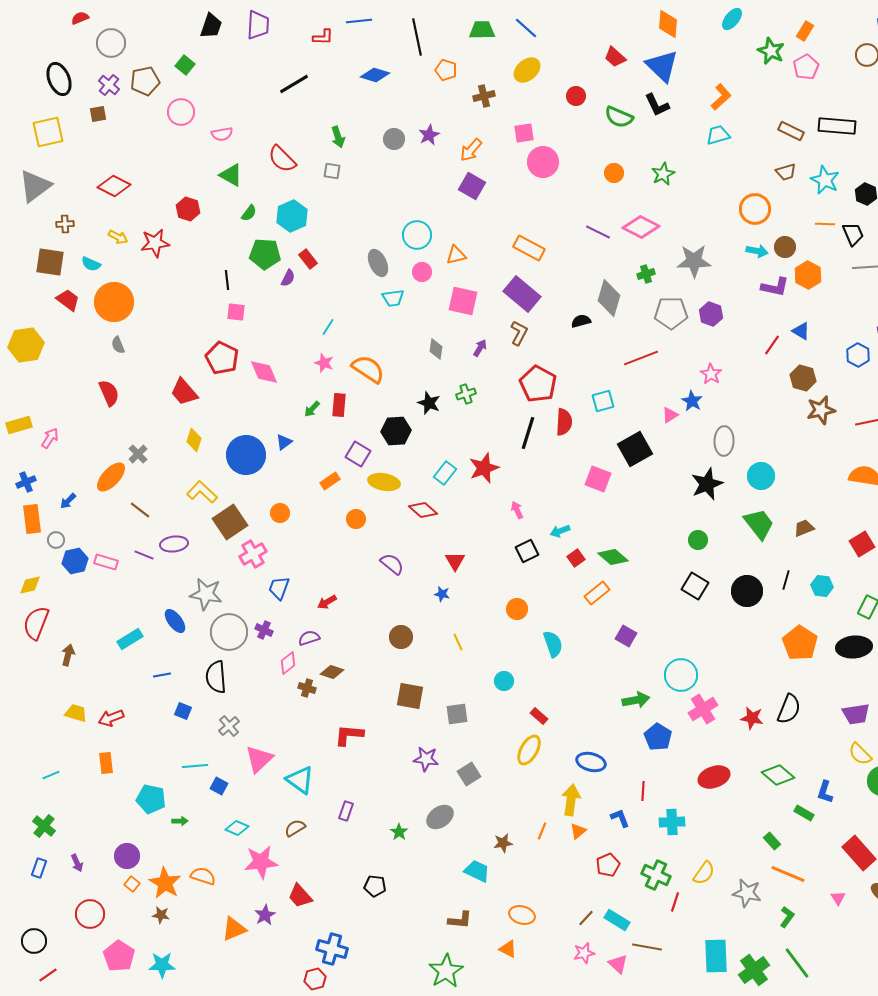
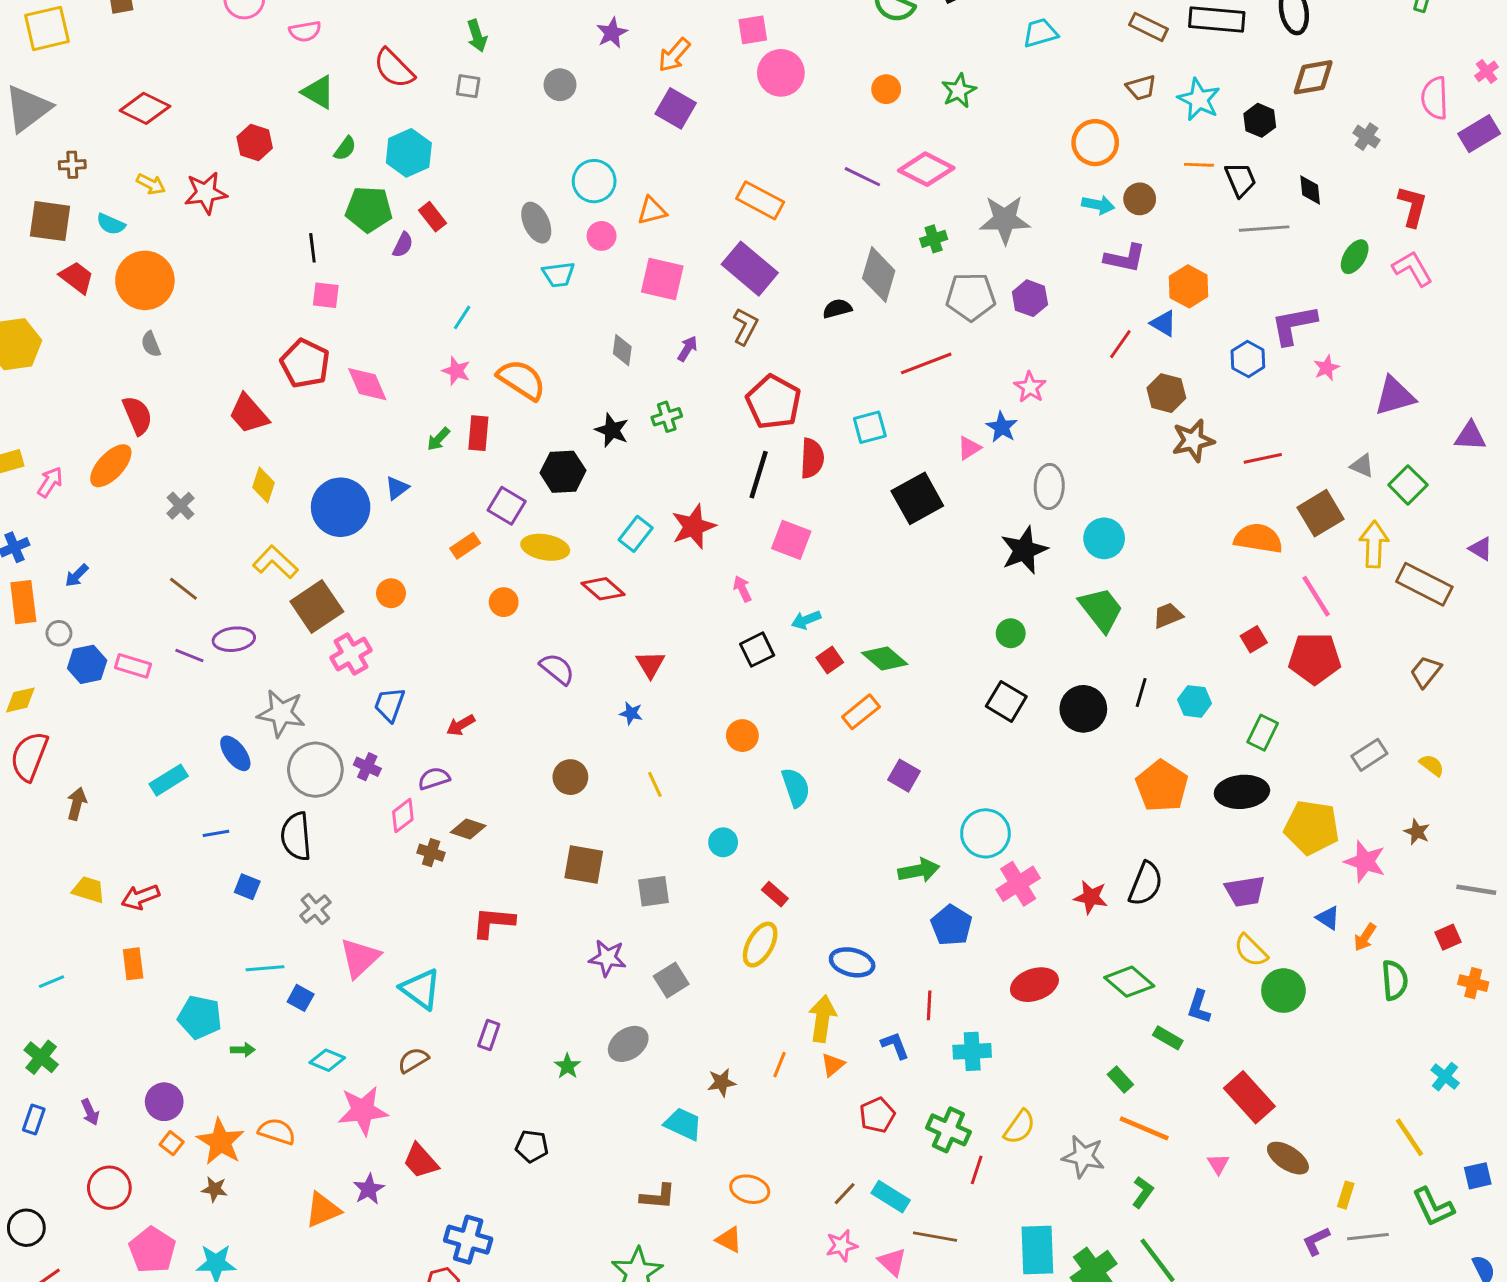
gray circle: (394, 139) -> (560, 85), moved
orange hexagon: (808, 275) -> (1189, 286), moved
orange ellipse: (111, 477) -> (111, 466), moved
pink square: (598, 479) -> (791, 540), moved
red square: (862, 544) -> (1254, 639), size x0.7

